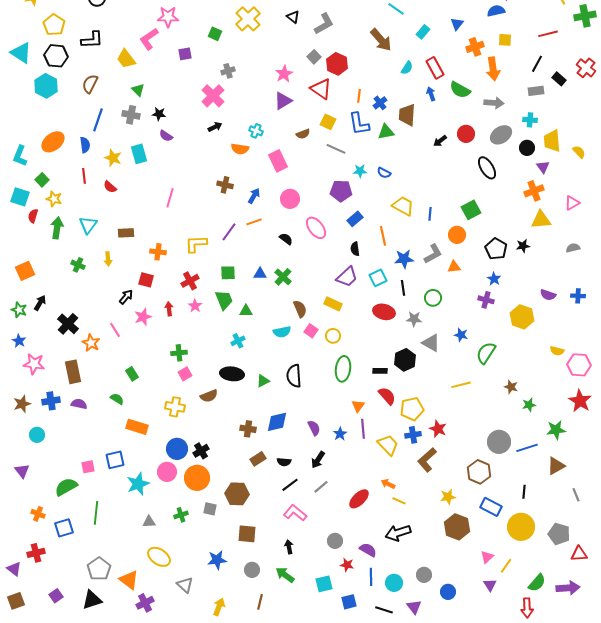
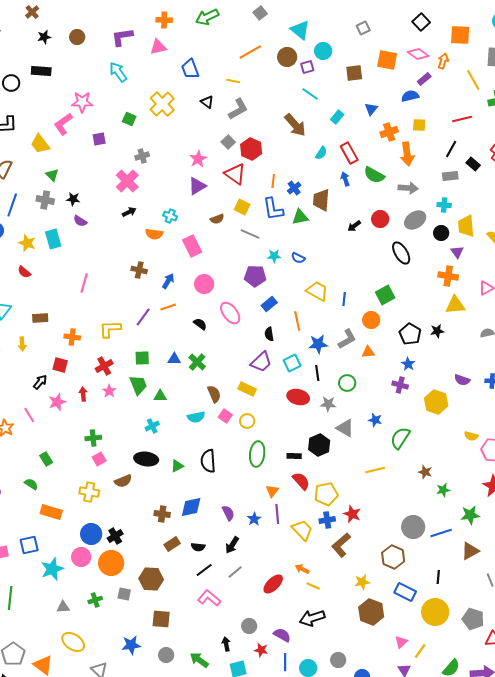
orange cross: (534, 191) -> (448, 276), turned 30
black arrow: (289, 547) -> (226, 644), moved

